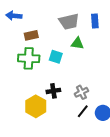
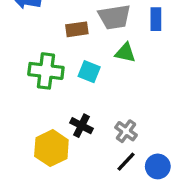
brown rectangle: (31, 35) -> (77, 29), moved
black cross: (53, 91) -> (81, 126), turned 32
gray cross: (81, 92) -> (126, 131), turned -32

